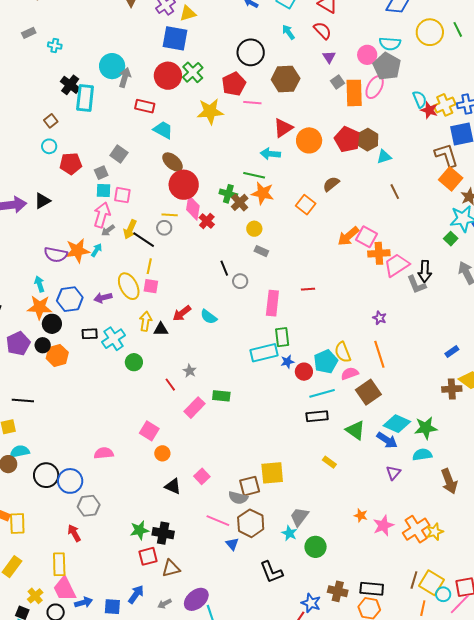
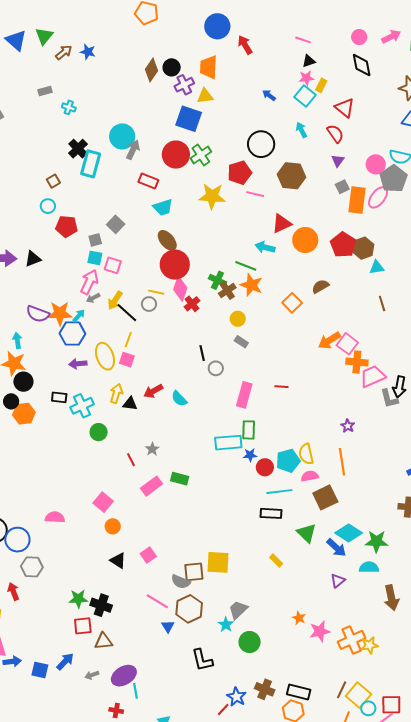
cyan trapezoid: (163, 130) -> (163, 207), turned 125
blue hexagon: (70, 299) -> (72, 334), moved

